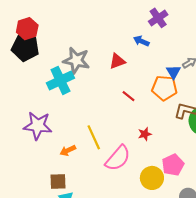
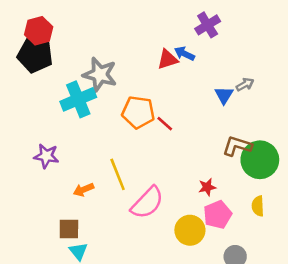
red triangle: (117, 61) -> (167, 59), moved
orange pentagon: (164, 88) -> (138, 112), moved
purple star: (38, 126) -> (46, 156), size x0.7
red star: (145, 134) -> (207, 187), moved

